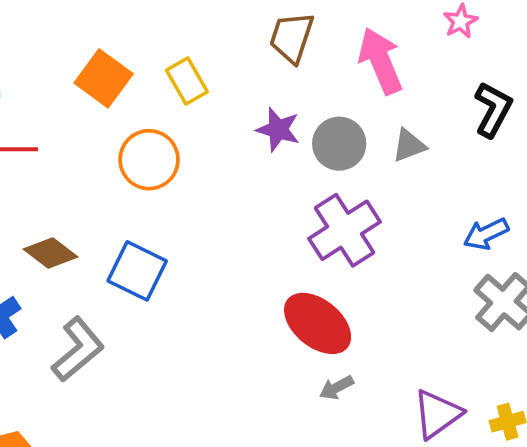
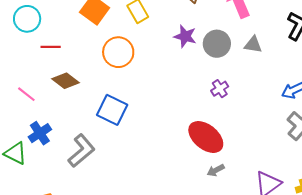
gray triangle: (409, 146) -> (253, 45), turned 30
purple cross: (345, 230) -> (220, 89), size x0.5
brown diamond: (50, 253) -> (65, 81), moved

